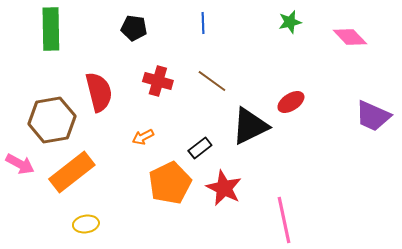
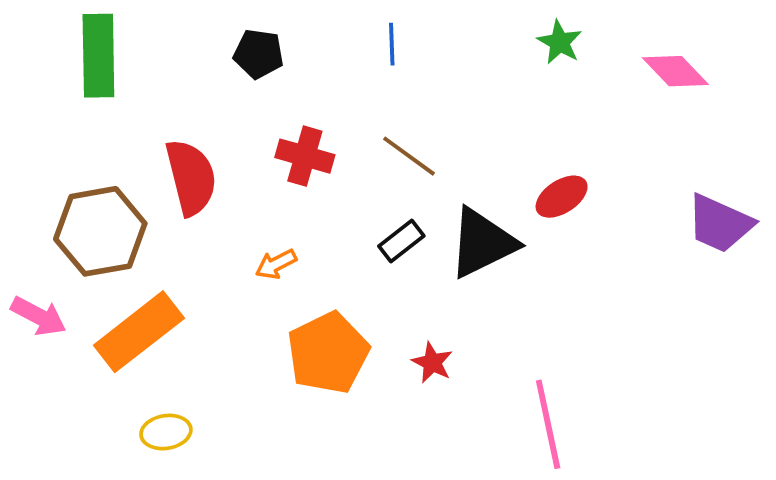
green star: (290, 22) -> (560, 42), turned -30
black rectangle: (200, 148) -> (401, 241), moved
red star: (224, 188) -> (432, 363), size x0.6

